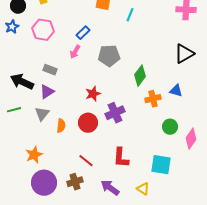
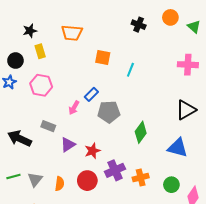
blue rectangle: (83, 33) -> (91, 94), moved
blue triangle: (176, 91) -> (178, 148), size x1.5
purple triangle: (47, 92) -> (68, 145), moved
orange cross: (153, 99) -> (141, 177), moved
green line: (14, 110) -> (13, 176), moved
gray triangle: (42, 114) -> (35, 180), moved

